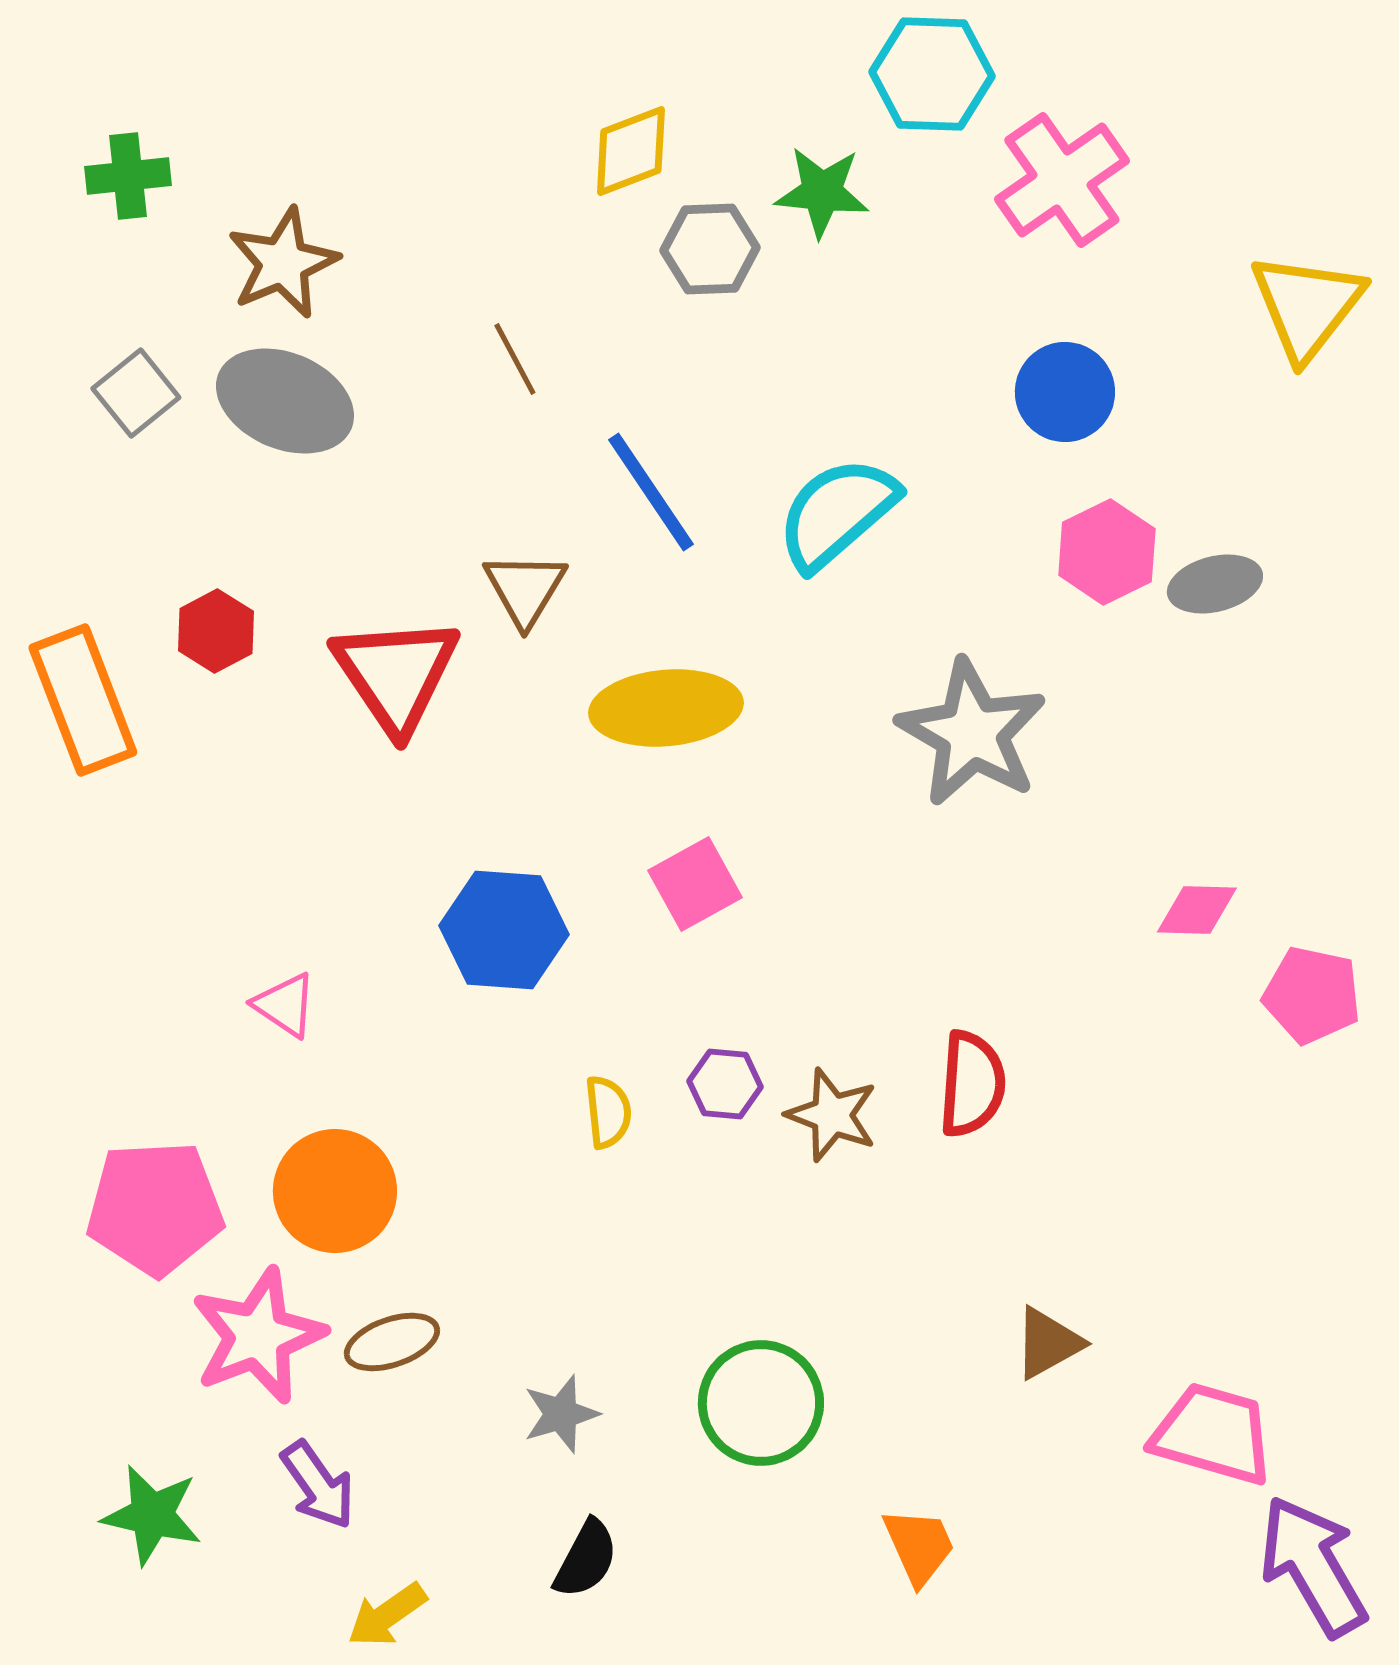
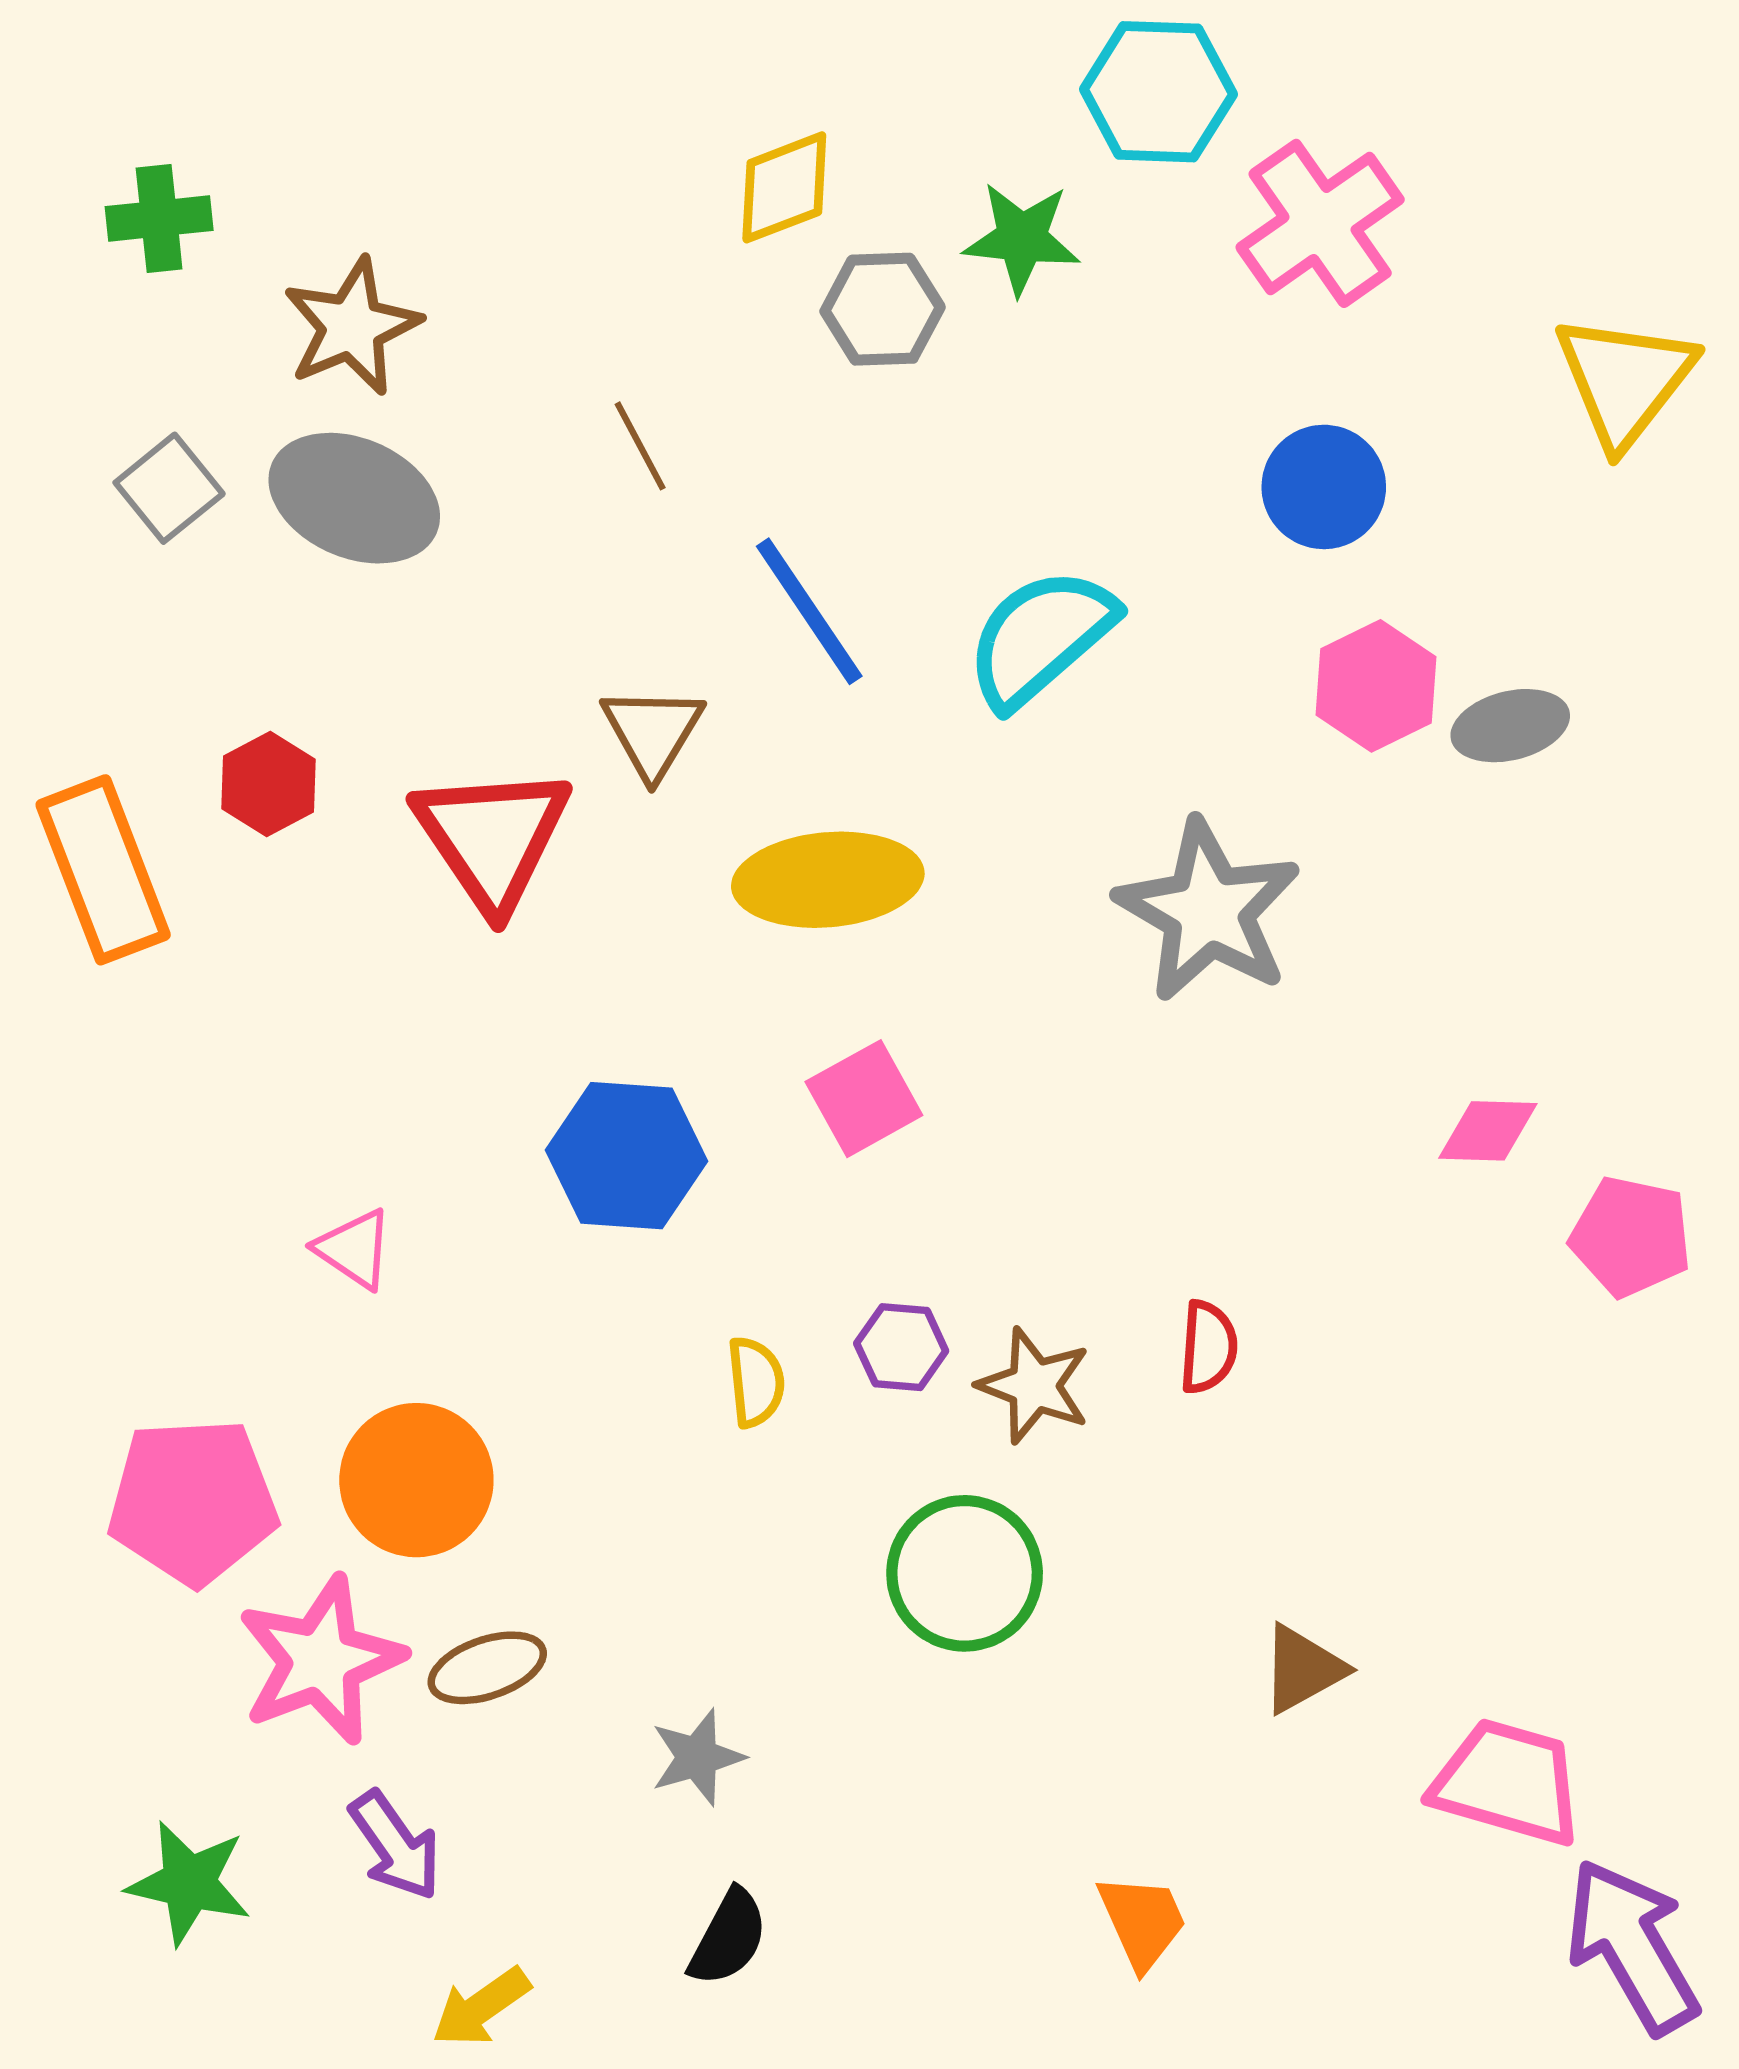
red semicircle: (972, 1084) -> (1208, 1347), size x0.7
green circle: (761, 1403) -> (965, 1573), moved

